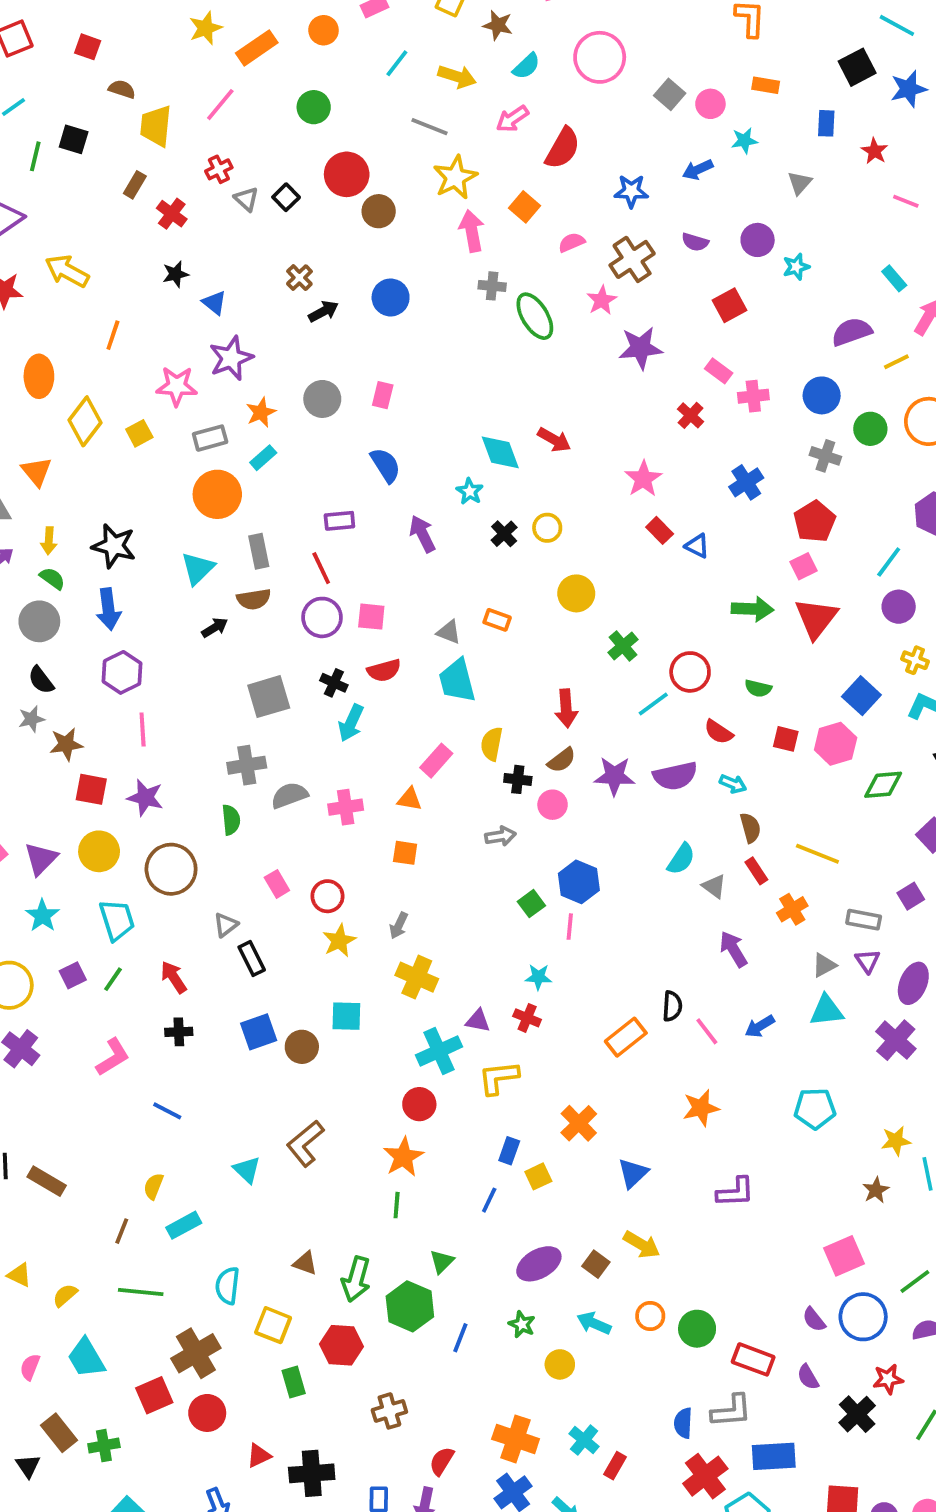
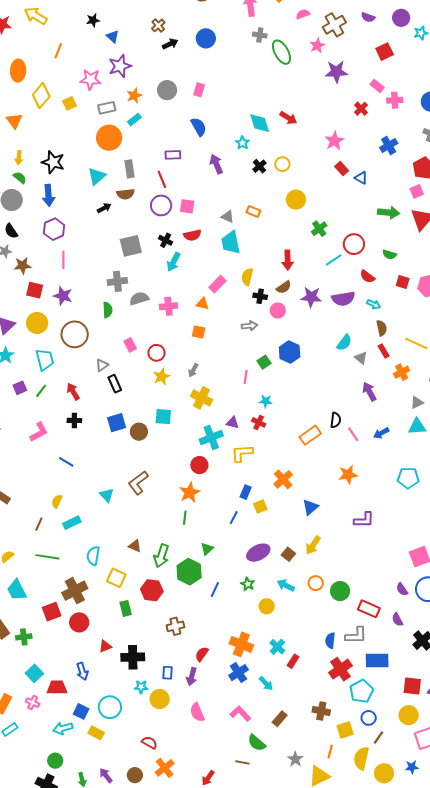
pink line: (570, 927) -> (246, 377), moved
yellow arrow: (642, 1245) -> (313, 545), turned 90

